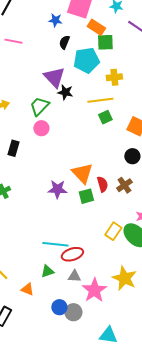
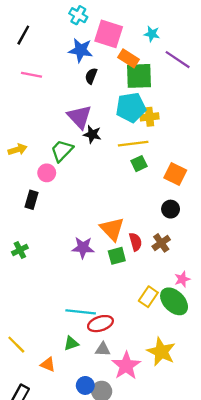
blue star: (55, 20) -> (81, 50), size x1.5
green square: (105, 42) -> (139, 76), size x1.4
cyan pentagon: (86, 60) -> (131, 107), moved
pink circle: (41, 128) -> (47, 173), moved

